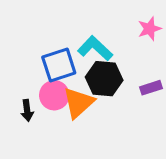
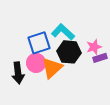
pink star: (150, 29) -> (94, 47), moved
black arrow: (27, 110) -> (18, 73), size x1.5

